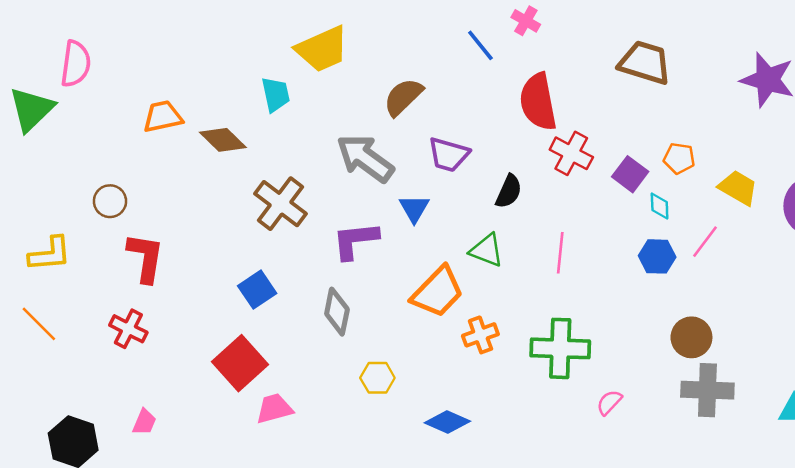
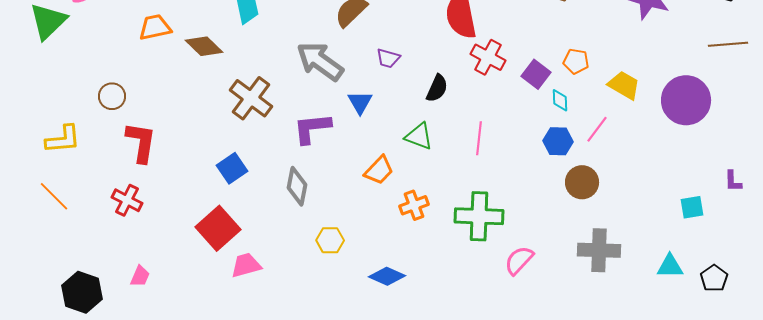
purple trapezoid: (449, 155) -> (388, 58), size x0.7
orange trapezoid: (438, 292) -> (379, 170), size x0.7
brown circle: (691, 337) -> (582, 182), moved
pink semicircle: (609, 402) -> (519, 260), size x1.4

